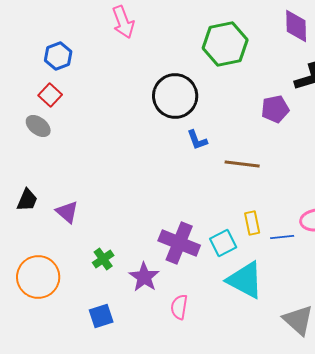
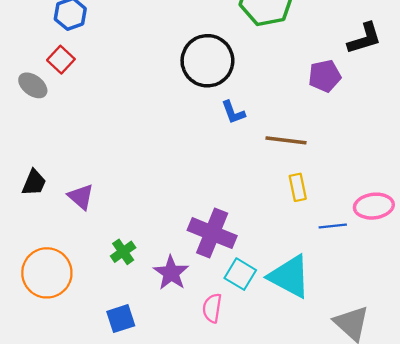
gray ellipse: (38, 126) -> (33, 85), moved
yellow rectangle: (252, 223) -> (298, 187), moved
cyan square: (223, 243) -> (240, 274), moved, turned -32

